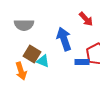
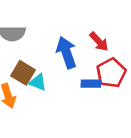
red arrow: (86, 19) -> (99, 42), moved

